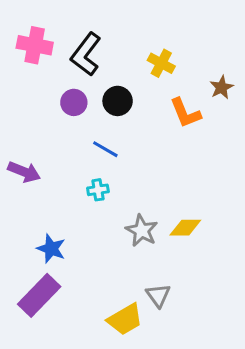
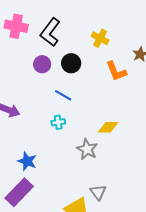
yellow diamond: (185, 228) -> (108, 127), moved

